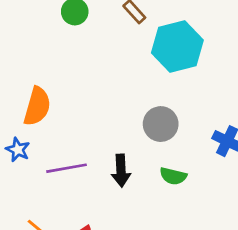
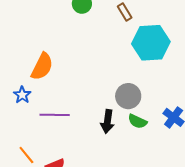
black arrow: (121, 171) -> (107, 121), moved
green semicircle: (173, 176) -> (137, 121), moved

